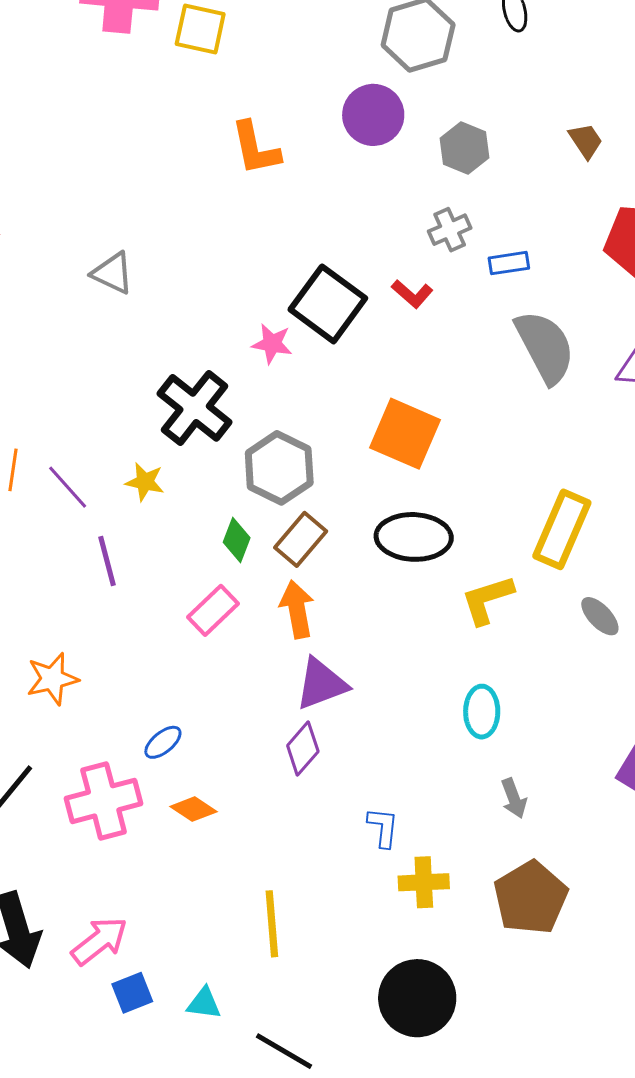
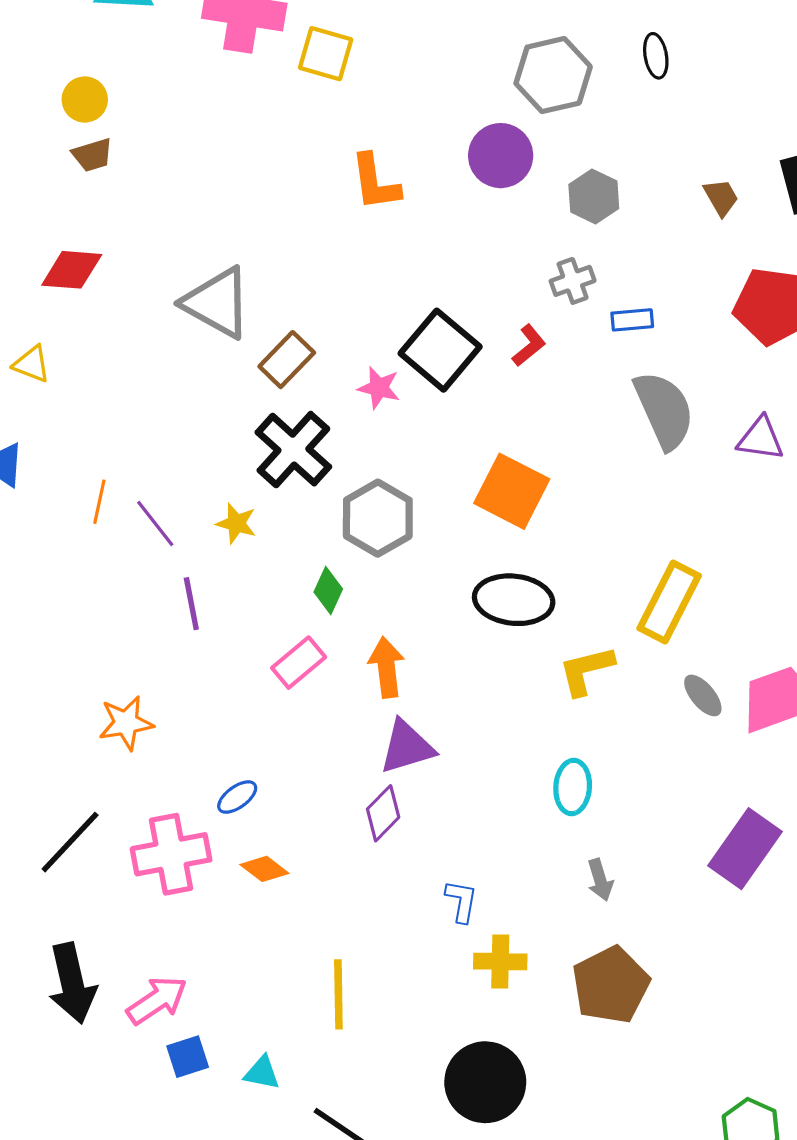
gray triangle: (113, 273) -> (217, 303), size x1.6
red L-shape: (412, 294) -> (529, 345), turned -84
brown rectangle: (301, 539) -> (287, 360), moved

